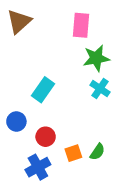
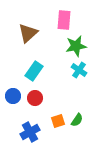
brown triangle: (19, 21) -> (28, 33), moved
red circle: (46, 137) -> (35, 98), moved

